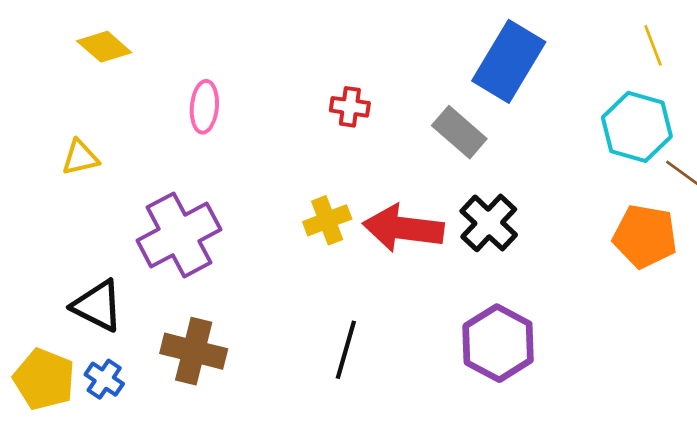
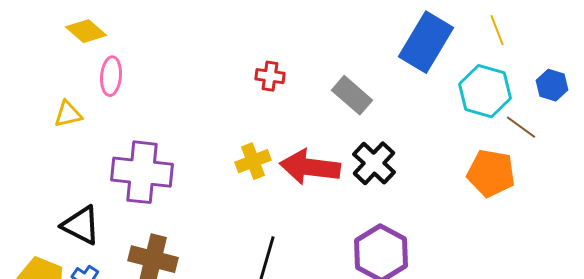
blue rectangle: (509, 61) -> (426, 42), moved
pink ellipse: (204, 107) -> (111, 76), moved
purple cross: (179, 235) -> (142, 172), turned 34

